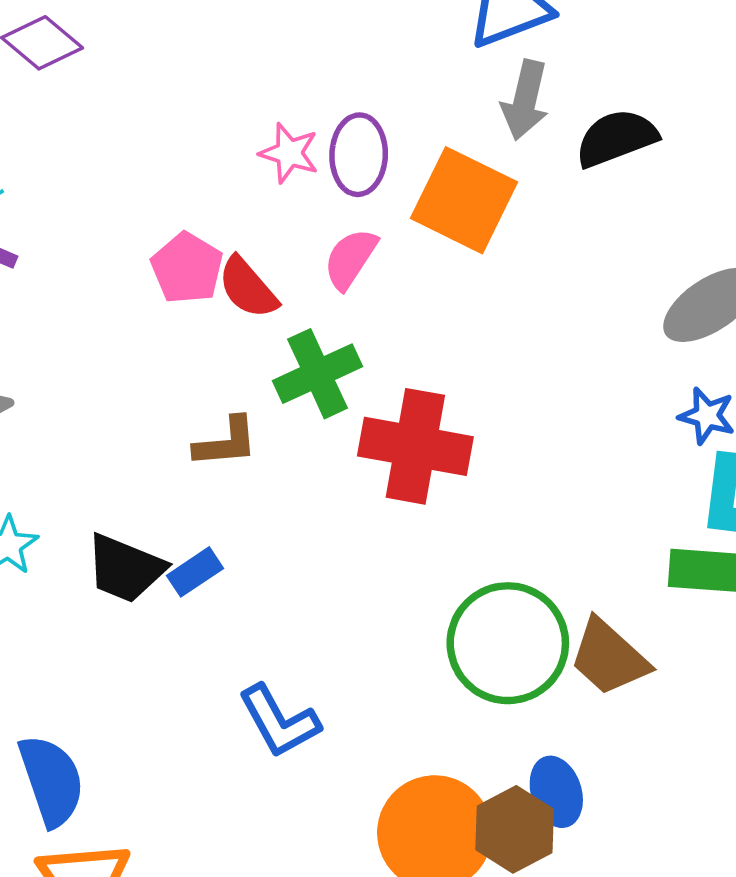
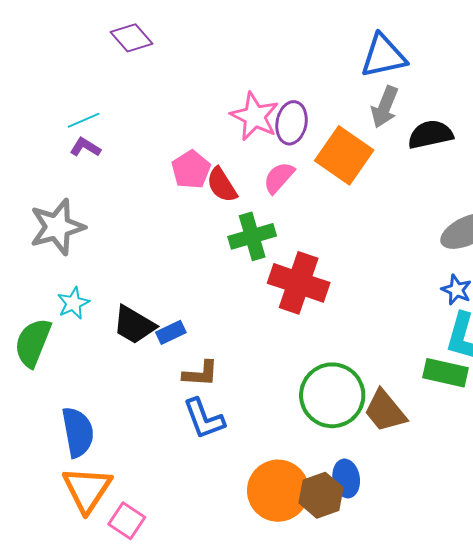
pink star: (289, 153) -> (255, 116), size x1.5
brown L-shape: (226, 442) -> (200, 374), moved

